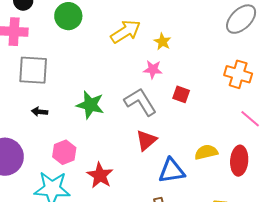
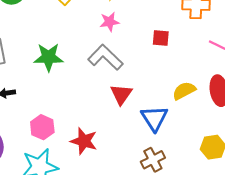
red square: (181, 94) -> (161, 38), moved
green star: (90, 105) -> (48, 57), moved
blue triangle: (172, 171) -> (154, 118), turned -40

